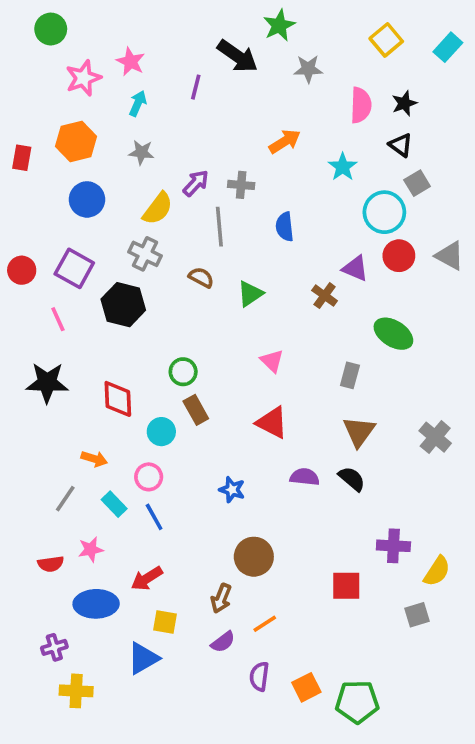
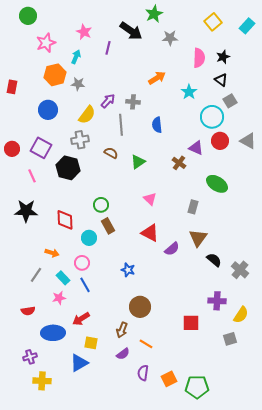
pink star: (131, 62) -> (84, 32), moved
orange hexagon: (76, 141) -> (55, 75), moved
gray cross: (145, 254) -> (80, 140), turned -36
gray cross: (435, 437) -> (240, 270), moved
purple semicircle: (305, 477) -> (172, 249), moved, turned 133
black semicircle: (352, 479) -> (214, 260), moved
pink star: (91, 549) -> (59, 298), moved
orange line: (265, 624) -> (146, 344), turned 64

